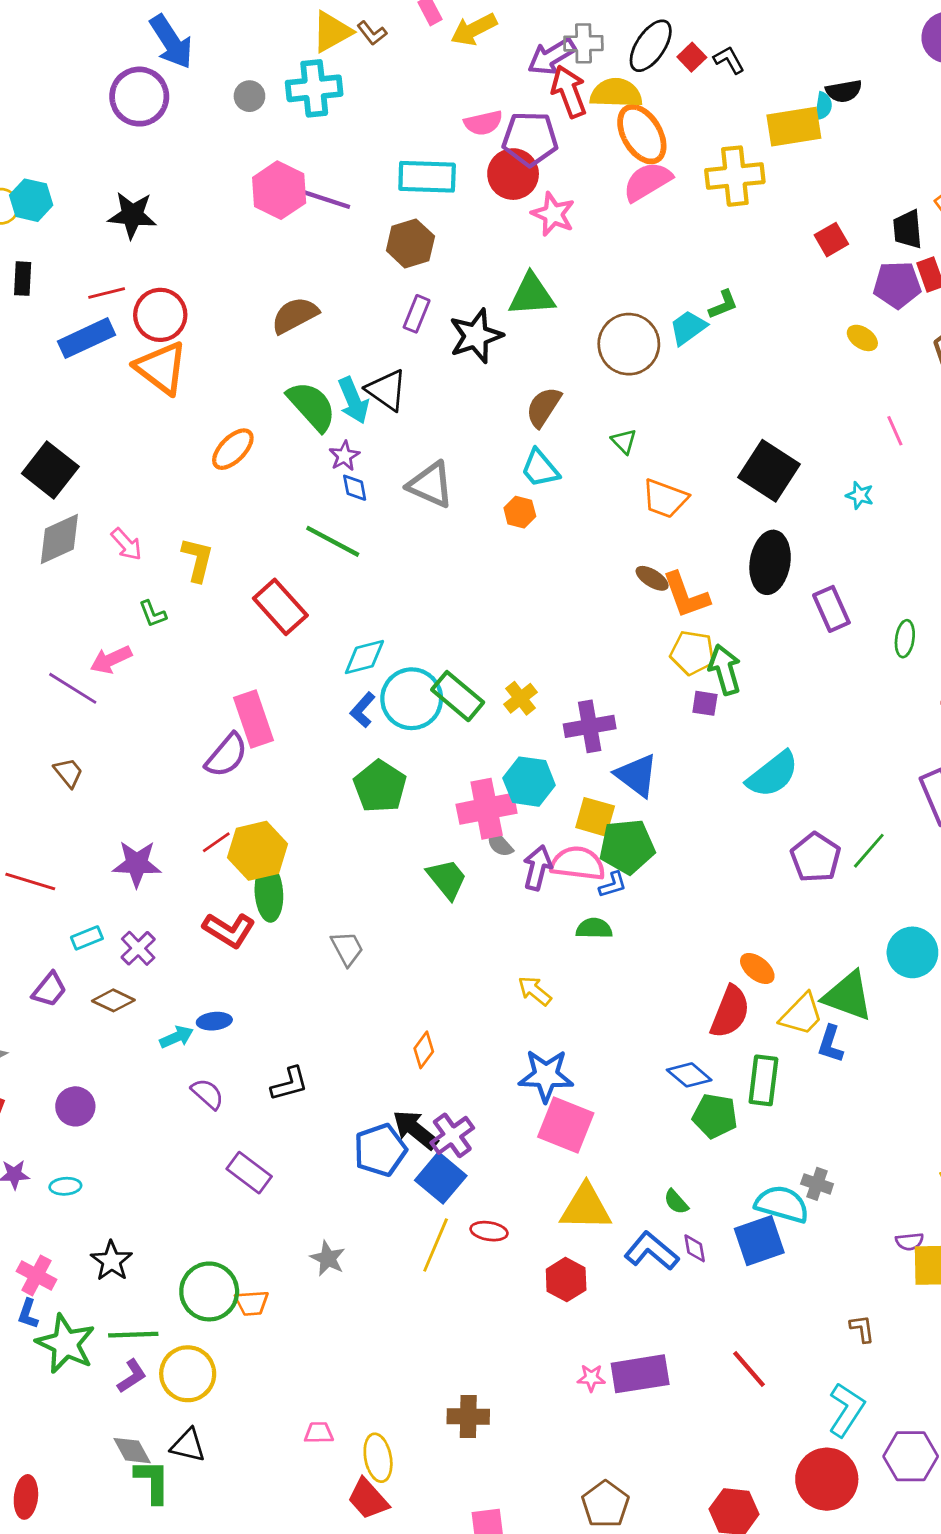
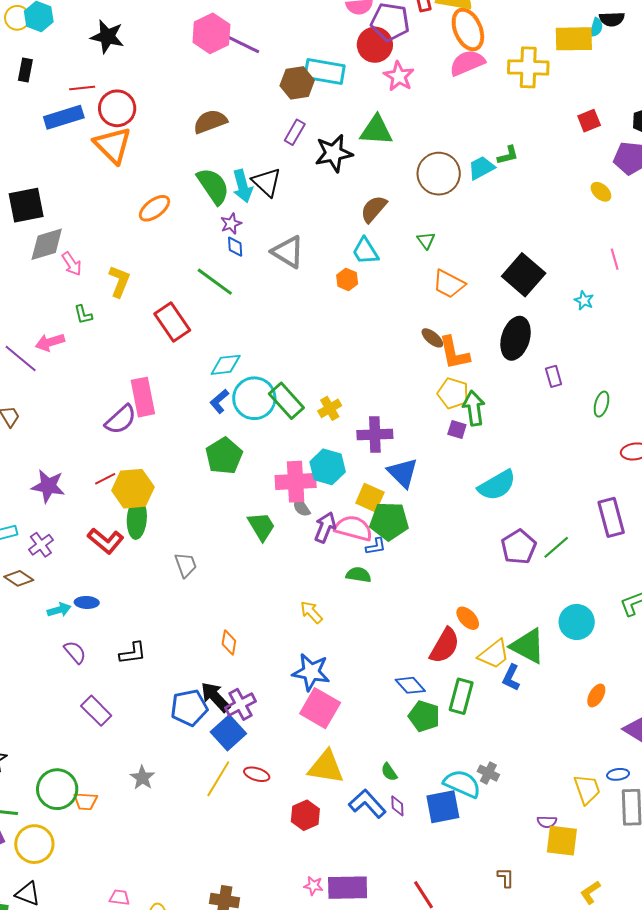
cyan rectangle: (427, 177) -> (325, 71), moved
black square: (50, 470) -> (26, 205), turned 33
gray diamond: (59, 539) -> (47, 244), moved
purple rectangle: (831, 609) -> (554, 376), size x0.7
orange diamond: (424, 1050) -> (229, 643), turned -35

